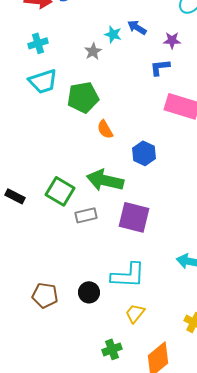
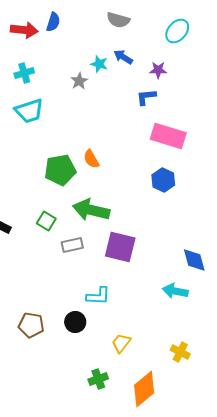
green pentagon: (83, 97) -> (60, 170), moved
blue hexagon: (144, 153) -> (163, 180), moved
green square: (60, 191) -> (46, 221), size x0.7
cyan L-shape: (128, 275) -> (98, 296), moved, size x0.7

